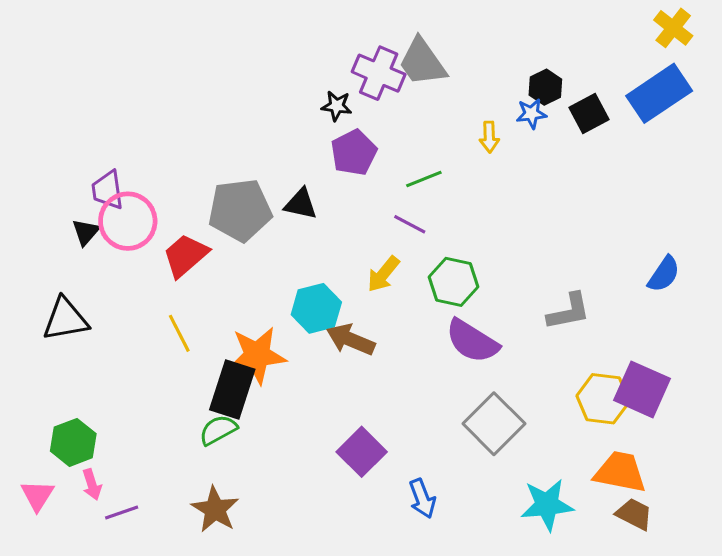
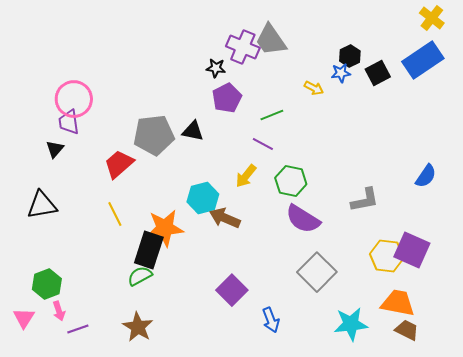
yellow arrow: (489, 137) -> (314, 88), turned -60
pink circle: (128, 221) -> (74, 99), moved

